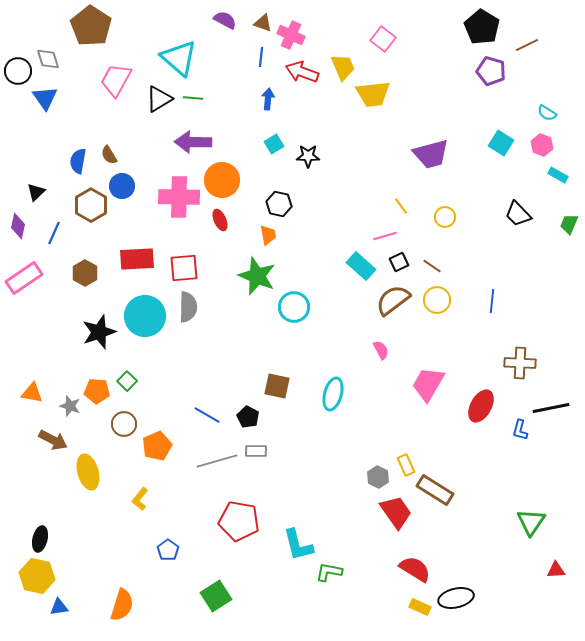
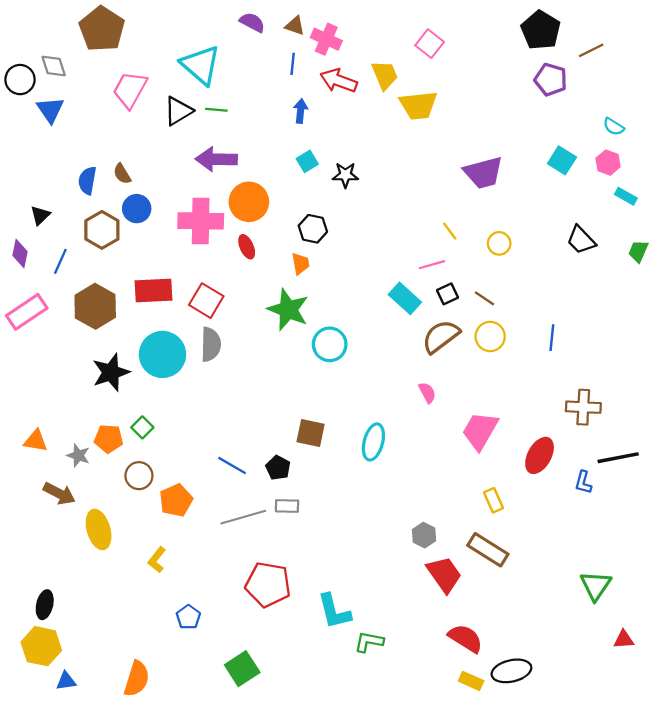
red square: (184, 268) -> (206, 301), turned 36
brown hexagon: (85, 273) -> (95, 306), size x1.5
yellow rectangle: (406, 465) -> (494, 500), moved

